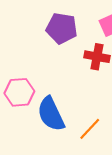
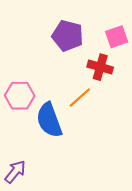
orange line: (90, 129) -> (80, 97), moved

